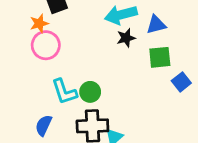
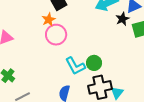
black star: (126, 38) -> (122, 19), moved

